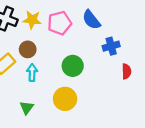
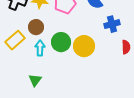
green circle: (73, 66) -> (61, 42), moved
yellow circle: (65, 99) -> (84, 46), moved

